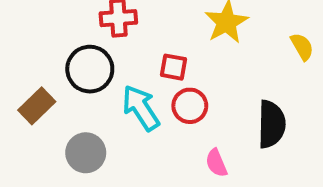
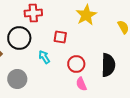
red circle: (190, 106) -> (76, 64), moved
cyan arrow: (141, 108) -> (44, 57), size x0.6

